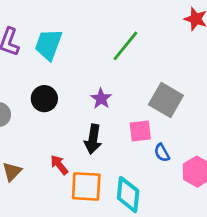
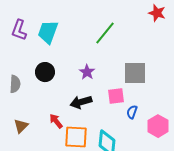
gray square: (166, 100) -> (135, 73), turned -30
black arrow: (93, 139) -> (81, 102), turned 65
blue semicircle: (162, 153) -> (132, 112), turned 48

